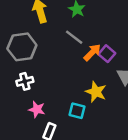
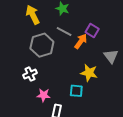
gray hexagon: (22, 47) -> (42, 45), moved
purple square: (107, 54) -> (92, 30), moved

